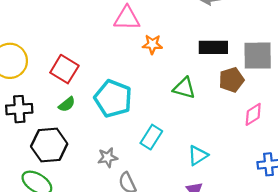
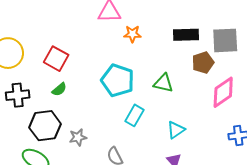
green triangle: (184, 88) -> (163, 83), moved
cyan pentagon: (113, 99) -> (118, 80), moved
pink diamond: (253, 114) -> (223, 92), size x1.5
gray star: (108, 157) -> (78, 137), moved

